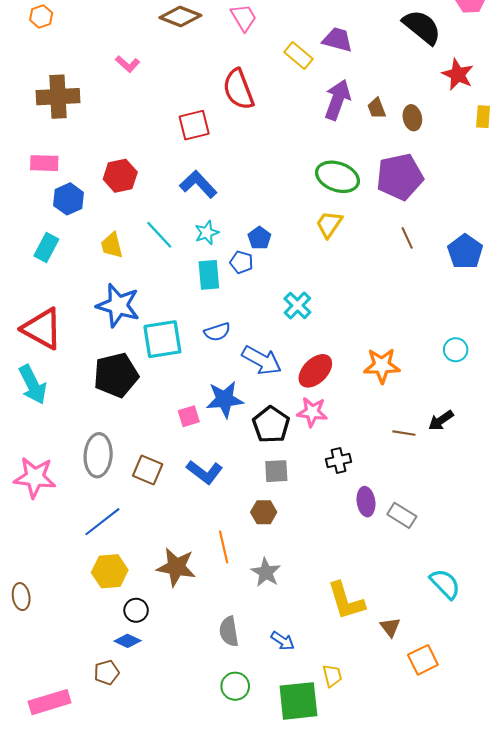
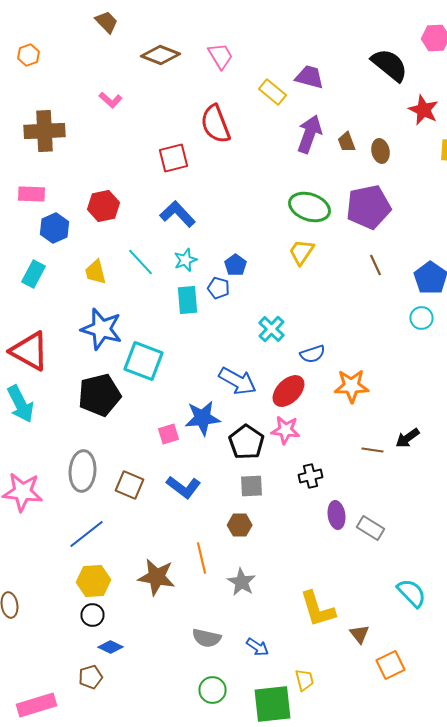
blue semicircle: (217, 332) -> (312, 354), moved
cyan square: (162, 339) -> (144, 361), turned 30
cyan circle: (456, 350) -> (422, 318), moved
black circle: (136, 610) -> (92, 615), moved
gray semicircle: (229, 631) -> (206, 638), turned -68

